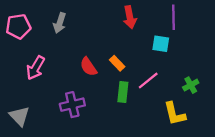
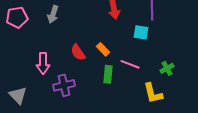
pink arrow: (36, 68) -> (43, 63), moved, turned -30
pink line: (148, 80) -> (130, 64), turned 60

